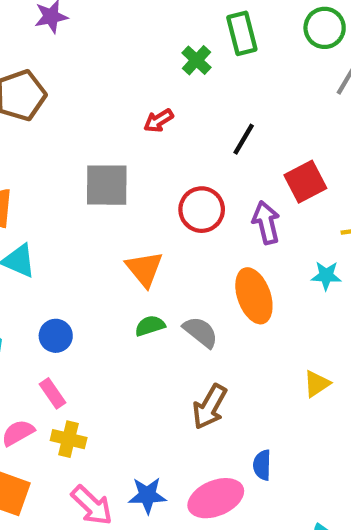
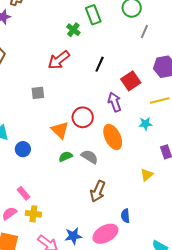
red arrow: (158, 121) -> (59, 60), size x1.6
gray square: (107, 185) -> (38, 93), size x0.6
red circle: (202, 210) -> (83, 117), moved
blue circle: (56, 336) -> (23, 149), moved

